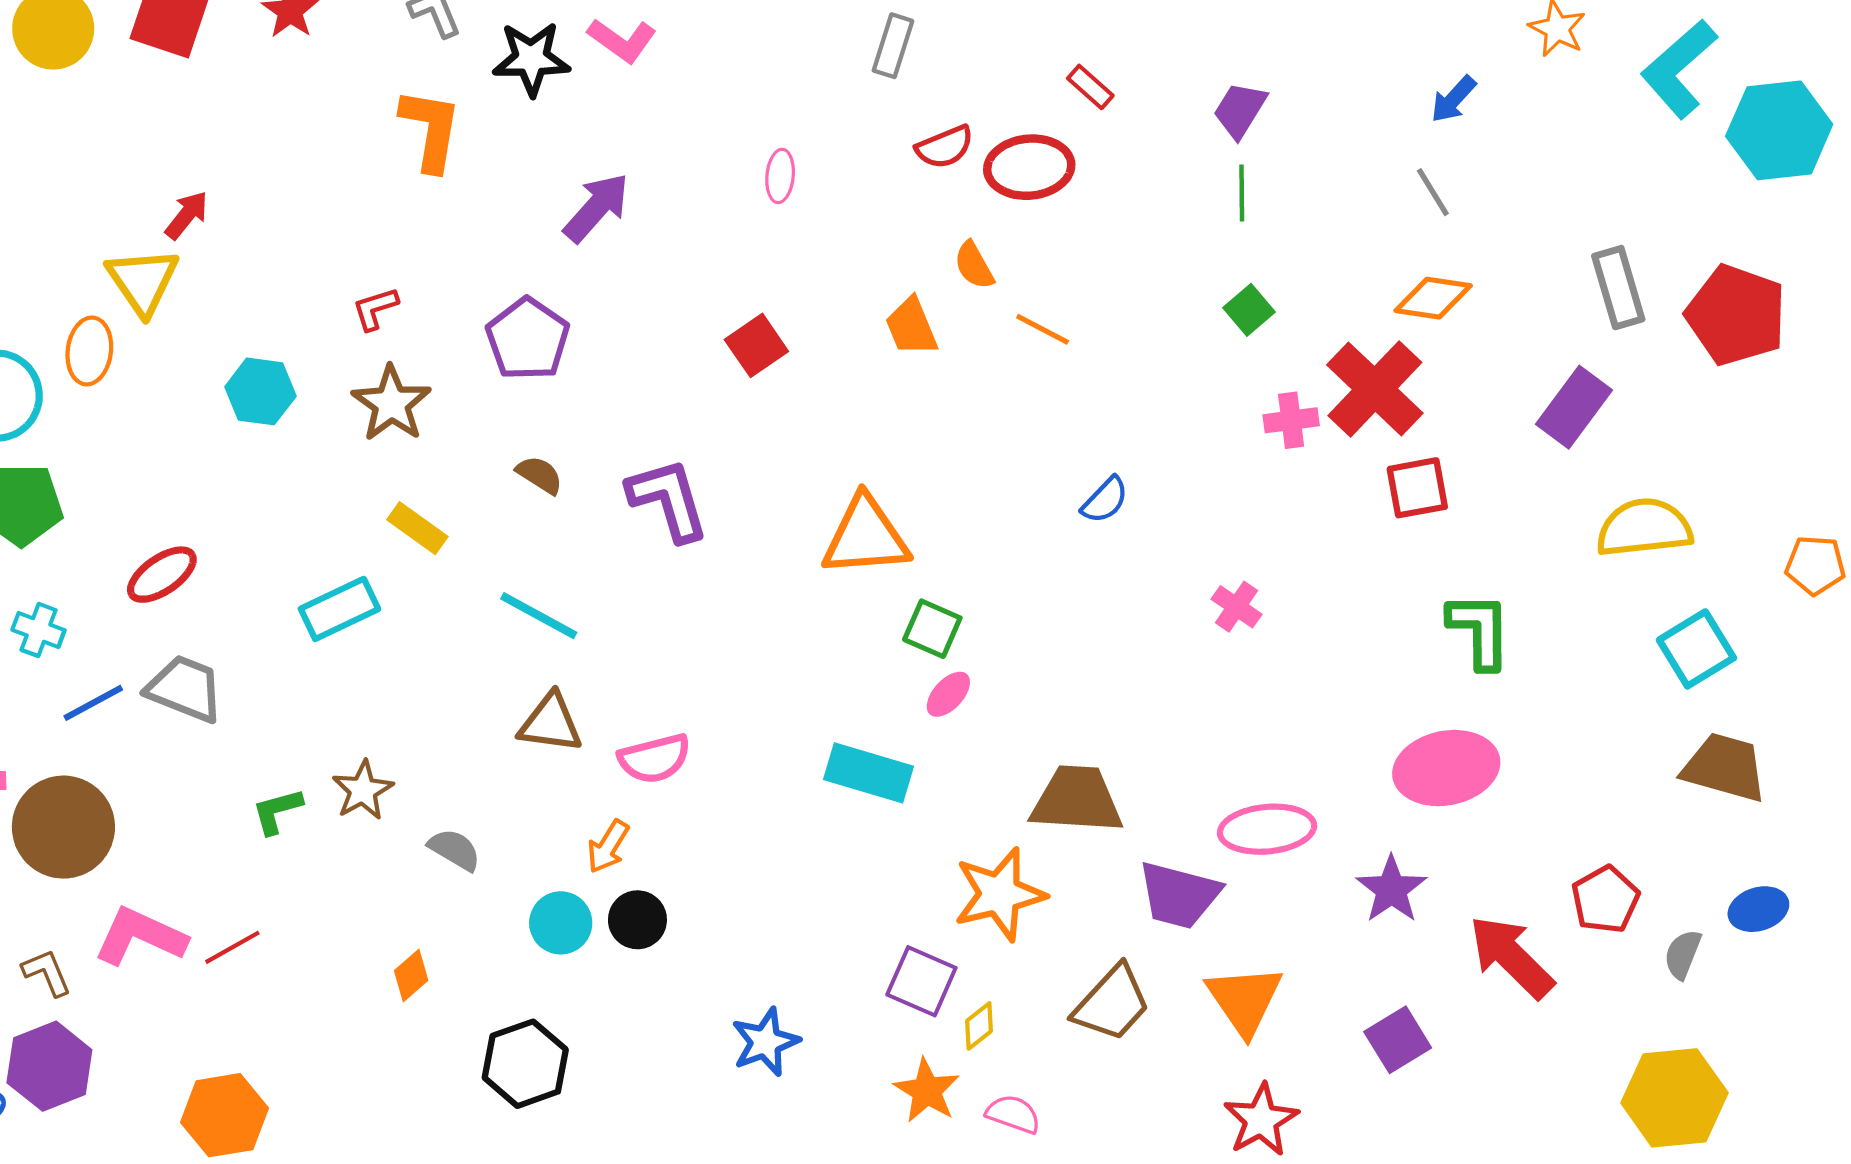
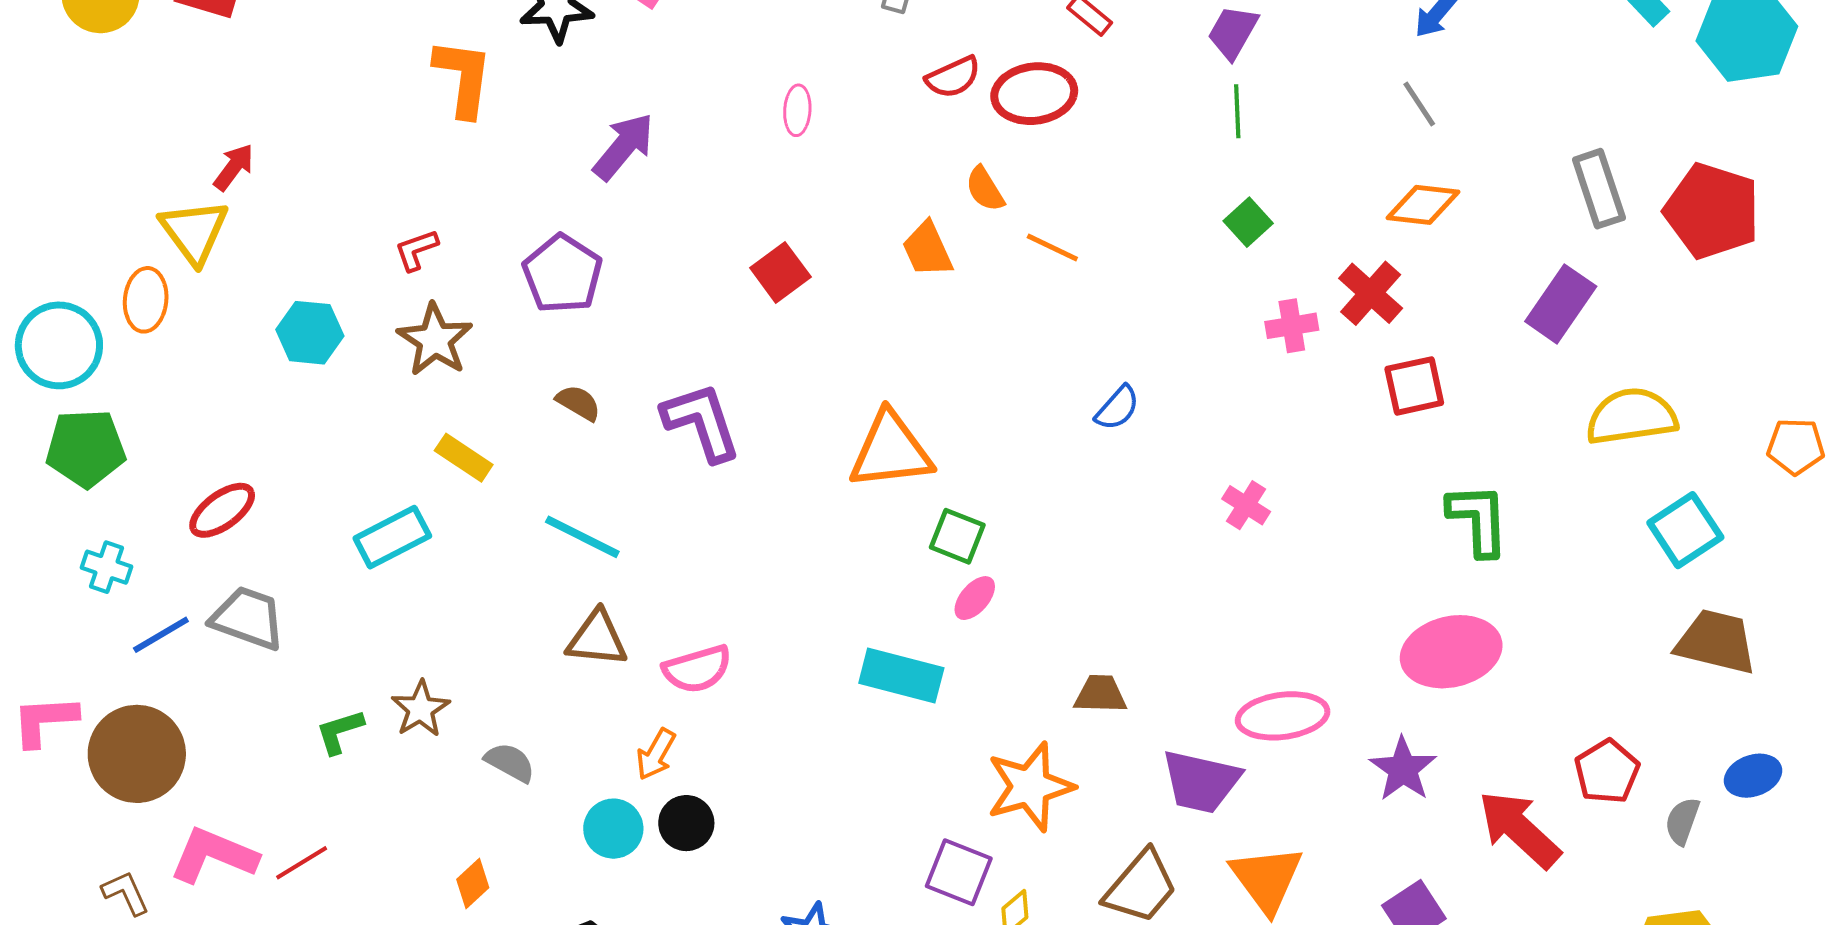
red cross: (1375, 389) -> (1371, 293), size x0.7
brown trapezoid: (1077, 800) -> (1100, 694), size x0.6

